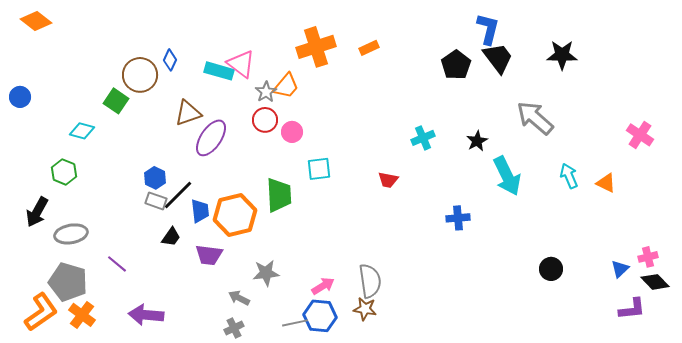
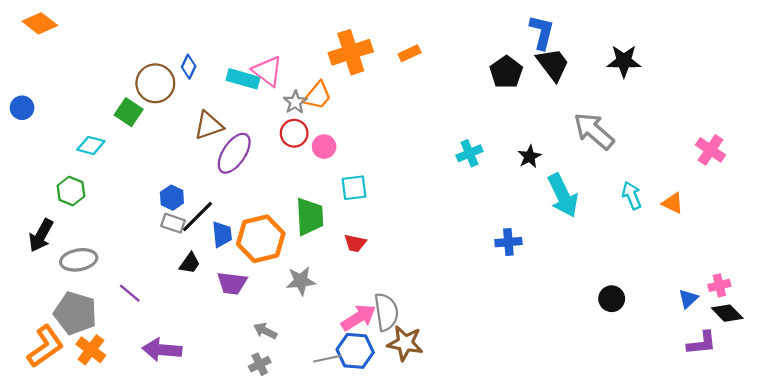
red trapezoid: (388, 180) -> (355, 243), moved
gray star: (266, 273) -> (301, 281), moved
gray semicircle: (370, 281) -> (386, 312), moved
pink arrow: (323, 286) -> (359, 318), size x1.4
brown star: (365, 309) -> (405, 343), size x1.4

